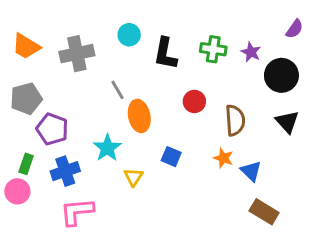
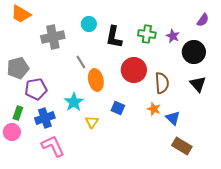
orange trapezoid: (26, 46) -> (21, 14), moved
red circle: (194, 101) -> (134, 70), size x1.6
purple pentagon: (52, 129) -> (36, 89), turned -30
pink L-shape: (77, 212) -> (53, 146), turned 70

